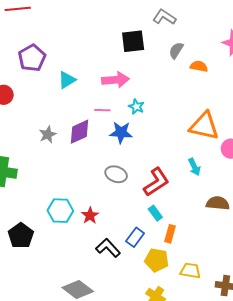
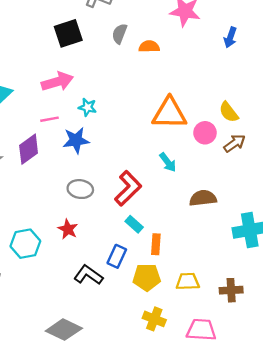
red star: (90, 216) -> (68, 229), moved

